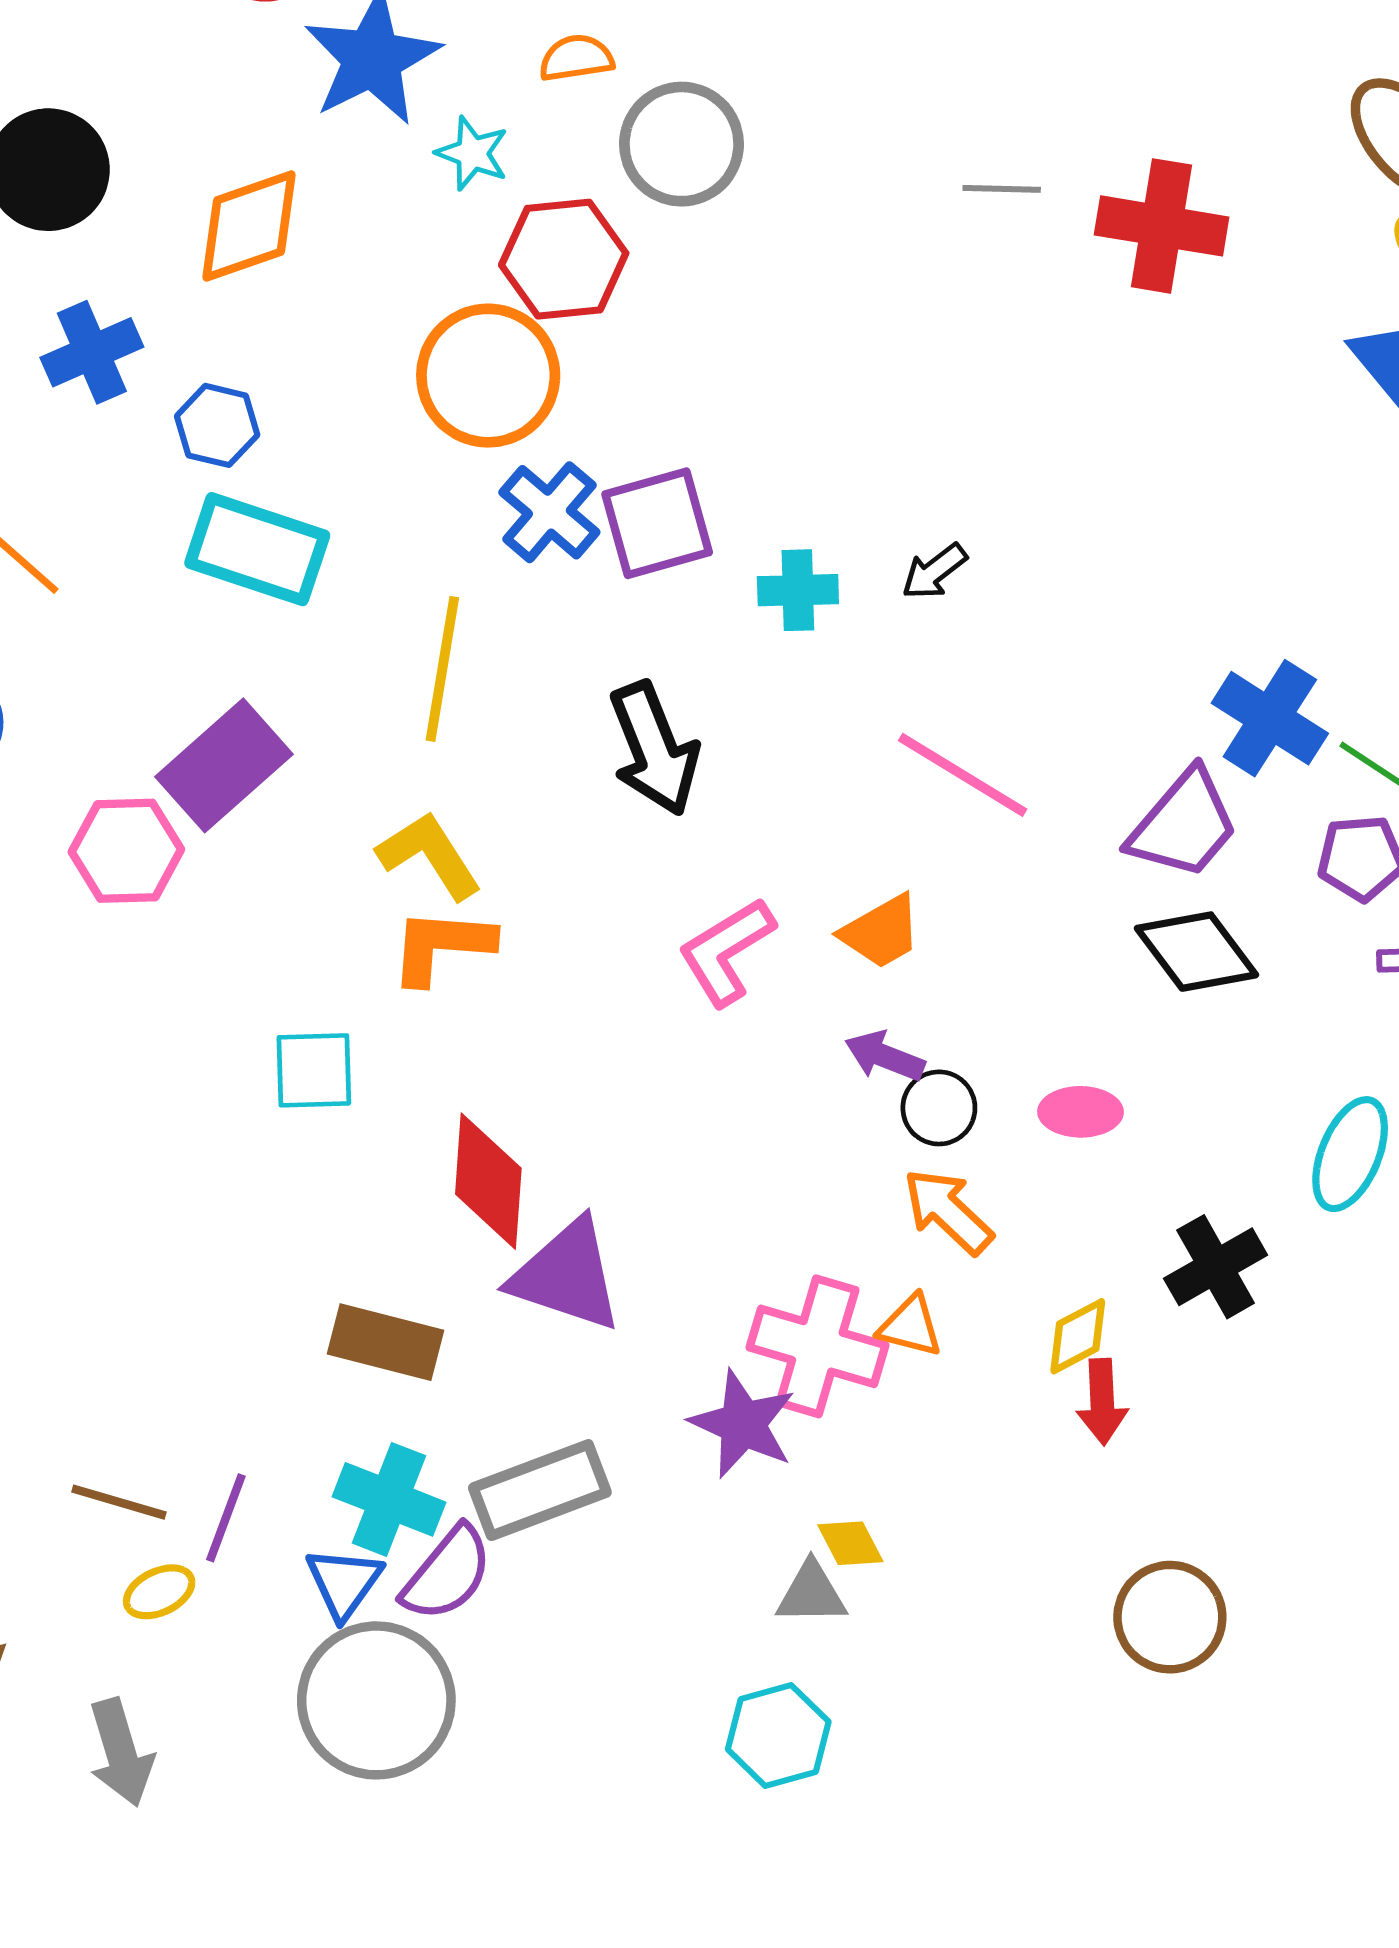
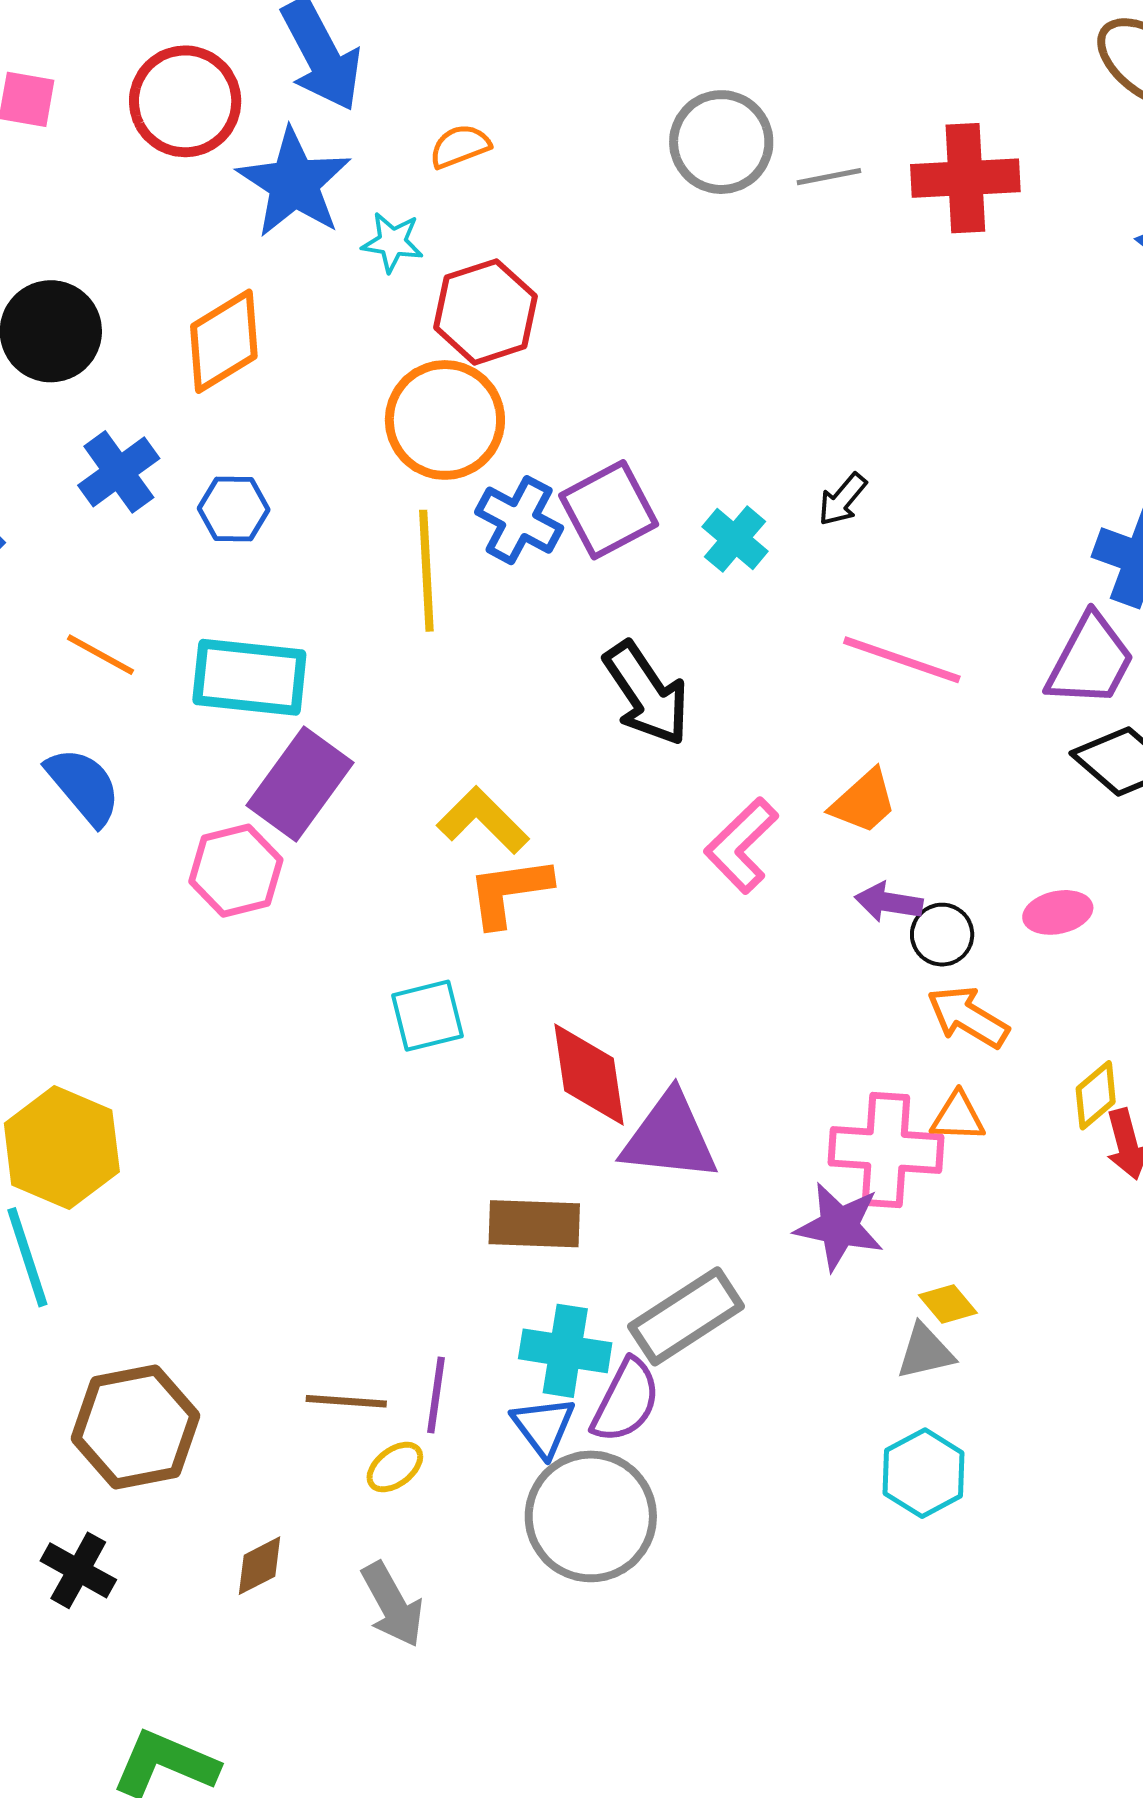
gray circle: (682, 144) -> (721, 142), moved
cyan rectangle: (257, 549) -> (249, 677), moved
cyan cross: (798, 590) -> (735, 539), turned -36
yellow line: (442, 669) -> (426, 571), moved

